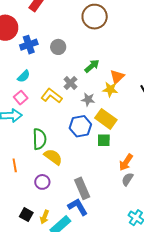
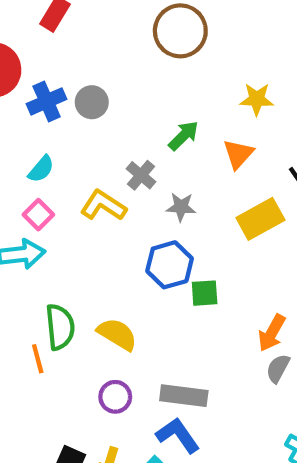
gray circle: (58, 47) -> (92, 102), moved
yellow star: (110, 89) -> (257, 99), moved
yellow rectangle: (106, 119) -> (260, 219), moved, turned -60
green semicircle: (39, 139) -> (60, 327), moved
green square: (104, 140) -> (205, 293), moved
purple circle: (42, 182) -> (115, 397), moved
gray rectangle: (82, 188) -> (184, 396), turned -55

